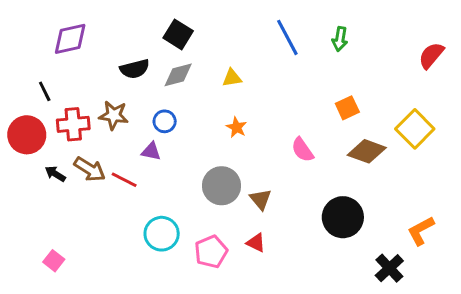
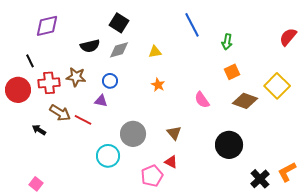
green arrow: (340, 39) -> (227, 42), moved
black arrow: (55, 174) -> (39, 130), moved
gray circle: (222, 186) -> (133, 134), moved
orange L-shape: (421, 231) -> (287, 172), moved
pink pentagon: (211, 252) -> (152, 176), moved
pink square: (54, 261) -> (36, 184), moved

